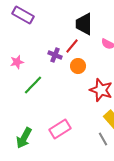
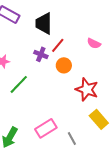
black trapezoid: (84, 24) -> (44, 23), moved
gray line: (103, 139) -> (72, 138), moved

